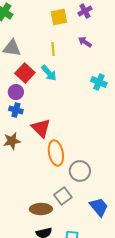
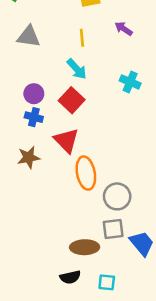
red square: (25, 73) -> (72, 100), moved
cyan cross: (99, 82) -> (130, 82), moved
gray square: (63, 196) -> (113, 229), moved, turned 30
brown ellipse: (41, 209) -> (85, 247), moved

